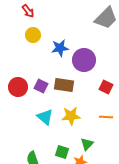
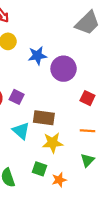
brown rectangle: (64, 85) -> (44, 118), moved
yellow star: (71, 116) -> (53, 143), moved
green triangle: (87, 144) -> (87, 160), moved

